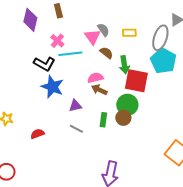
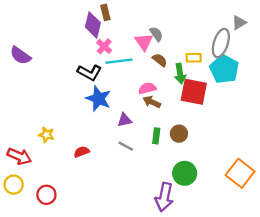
purple diamond: (30, 20) -> (93, 25), moved
yellow rectangle: (129, 33) -> (194, 58), moved
green circle: (127, 105) -> (185, 173), moved

